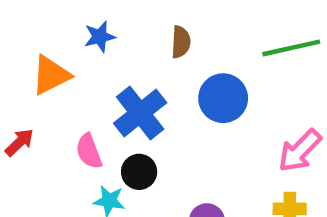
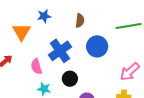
orange triangle: (51, 75) -> (21, 32), turned -36
black circle: (139, 172) -> (70, 79), moved

